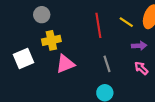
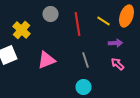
gray circle: (42, 15) -> (50, 14), moved
yellow cross: (51, 40) -> (22, 30), moved, turned -36

